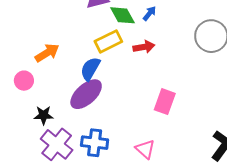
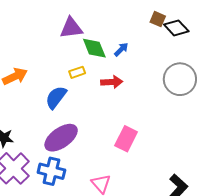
yellow rectangle: (108, 41) -> (77, 72), size x0.6
purple ellipse: (86, 94) -> (61, 138), moved

